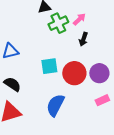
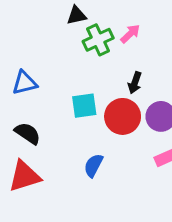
black arrow: (83, 39) -> (135, 83), moved
blue semicircle: (55, 105) -> (93, 165), size x0.7

